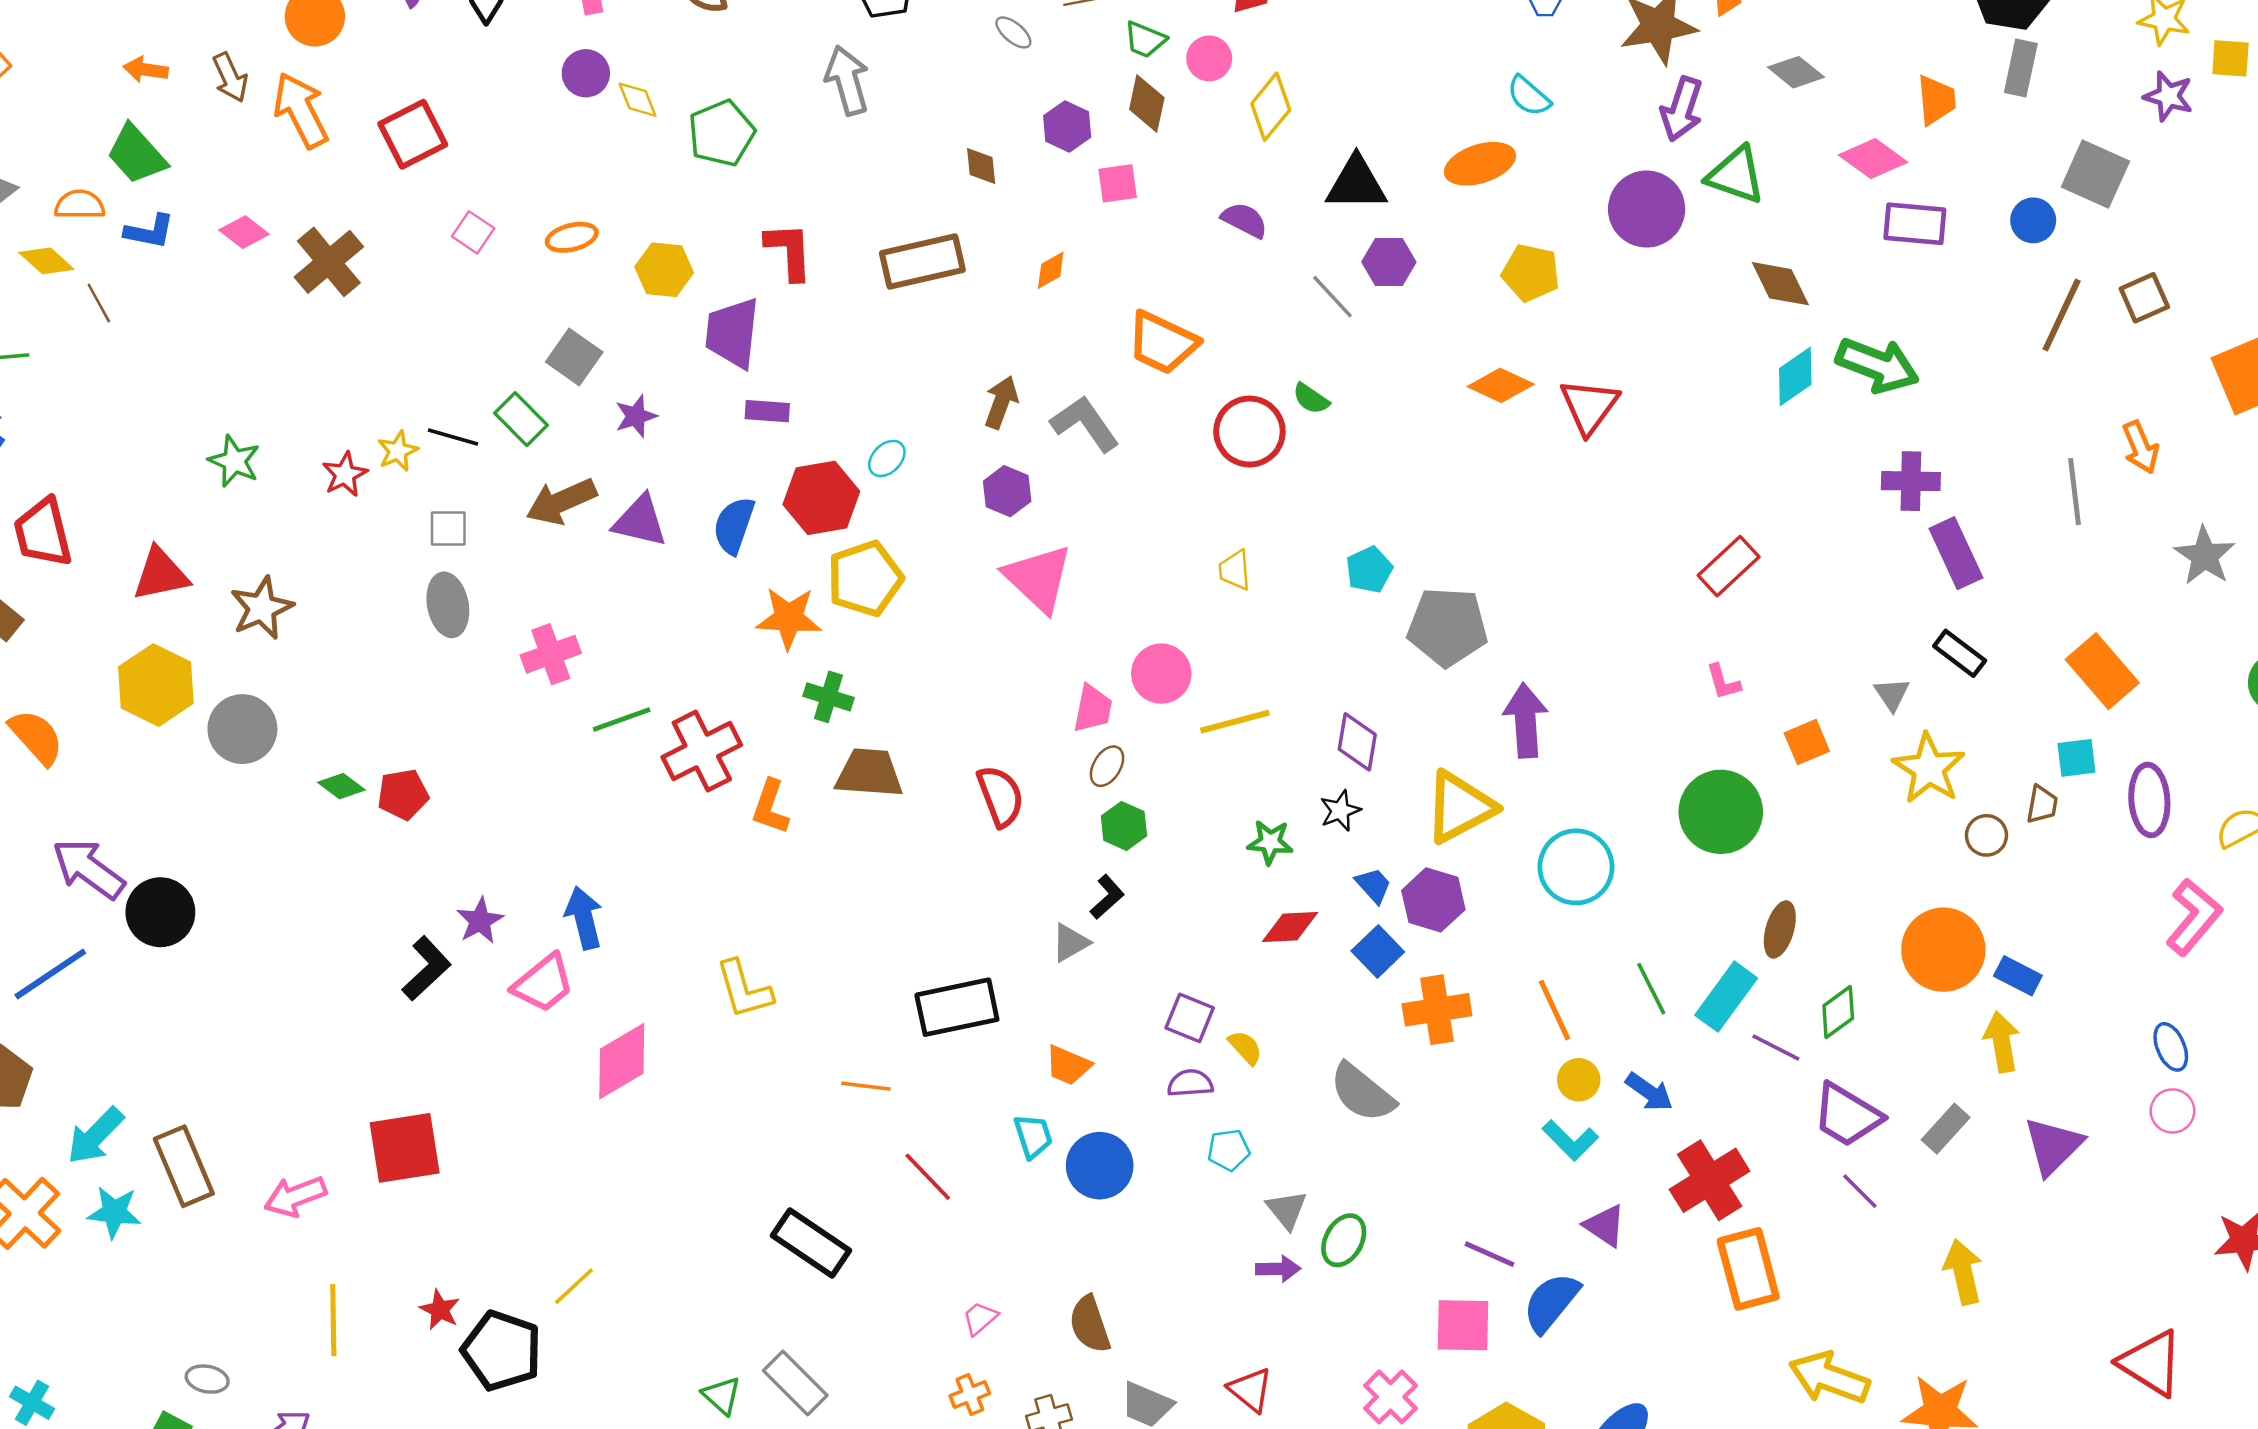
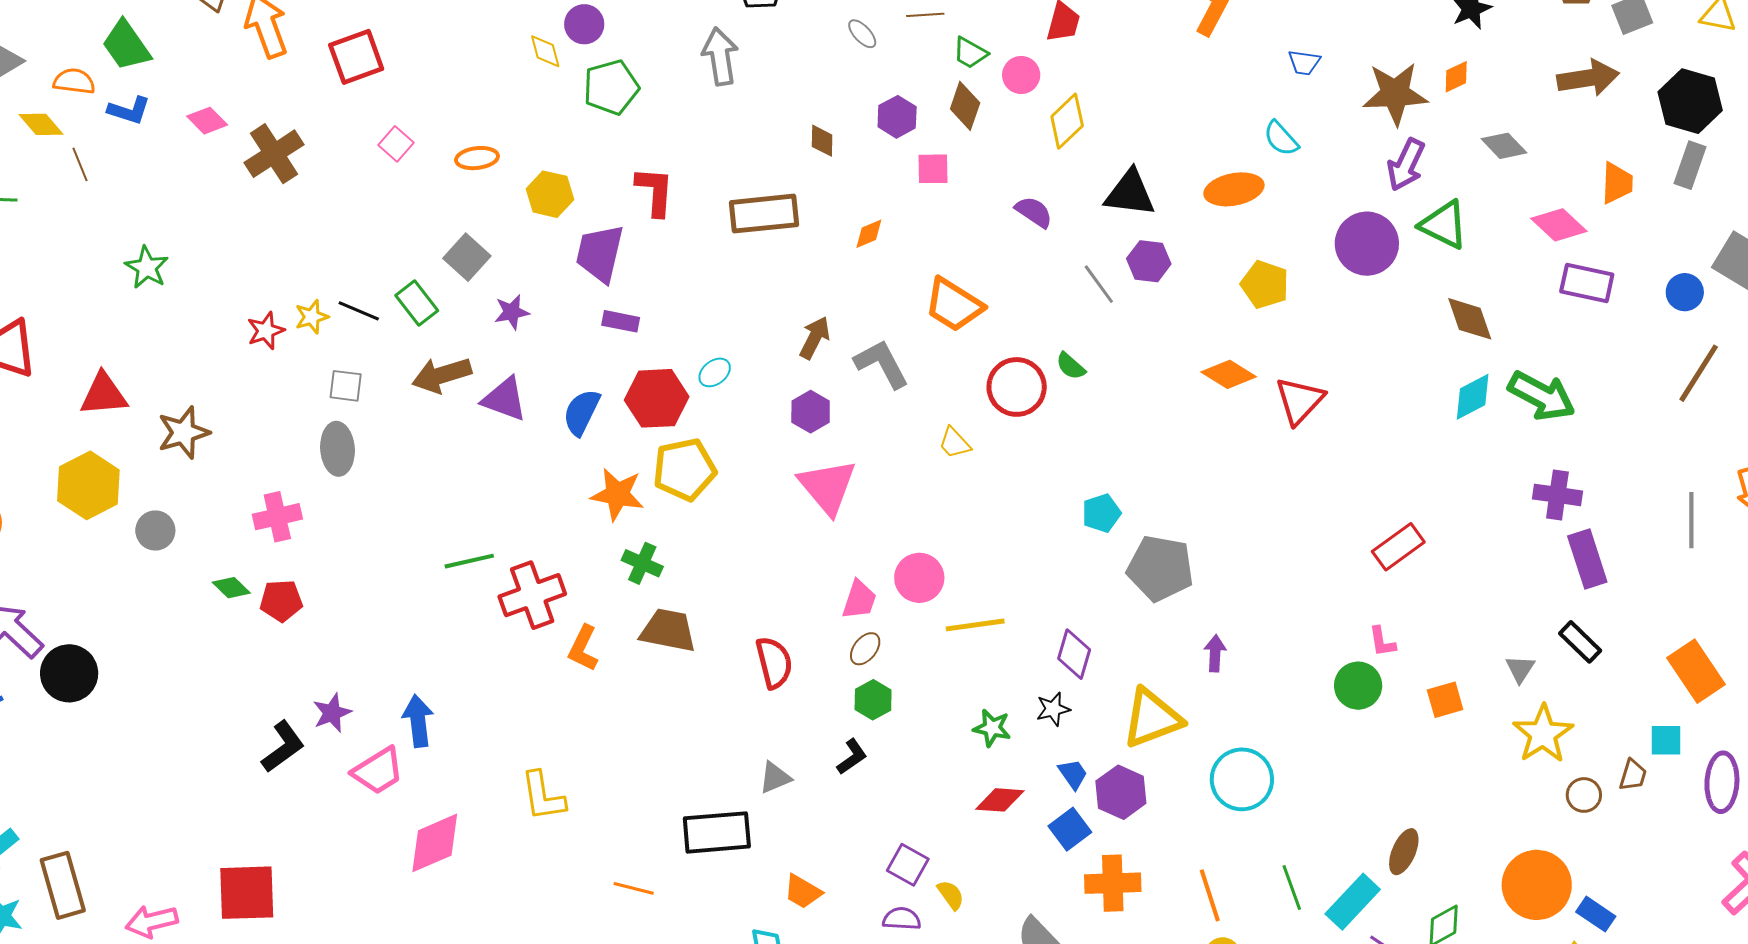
purple circle: (586, 73) -> (584, 24), moved
green star: (234, 461) -> (147, 267), moved
yellow trapezoid: (1235, 570) -> (955, 443), moved, turned -45
pink cross: (551, 654) -> (277, 517), moved
purple arrow: (1526, 720) -> (1215, 653), size x0.6
gray circle: (242, 729) -> (155, 530), size x0.7
green circle: (1721, 812) -> (1358, 686), moved, size x0.7
gray triangle: (1070, 943) -> (775, 778), moved

